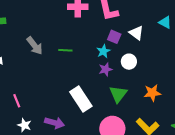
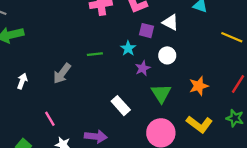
gray arrow: (35, 46) -> (62, 73), moved, turned 84
cyan star: (103, 51) -> (128, 48), moved
white rectangle: (81, 99) -> (121, 106), size x0.7

